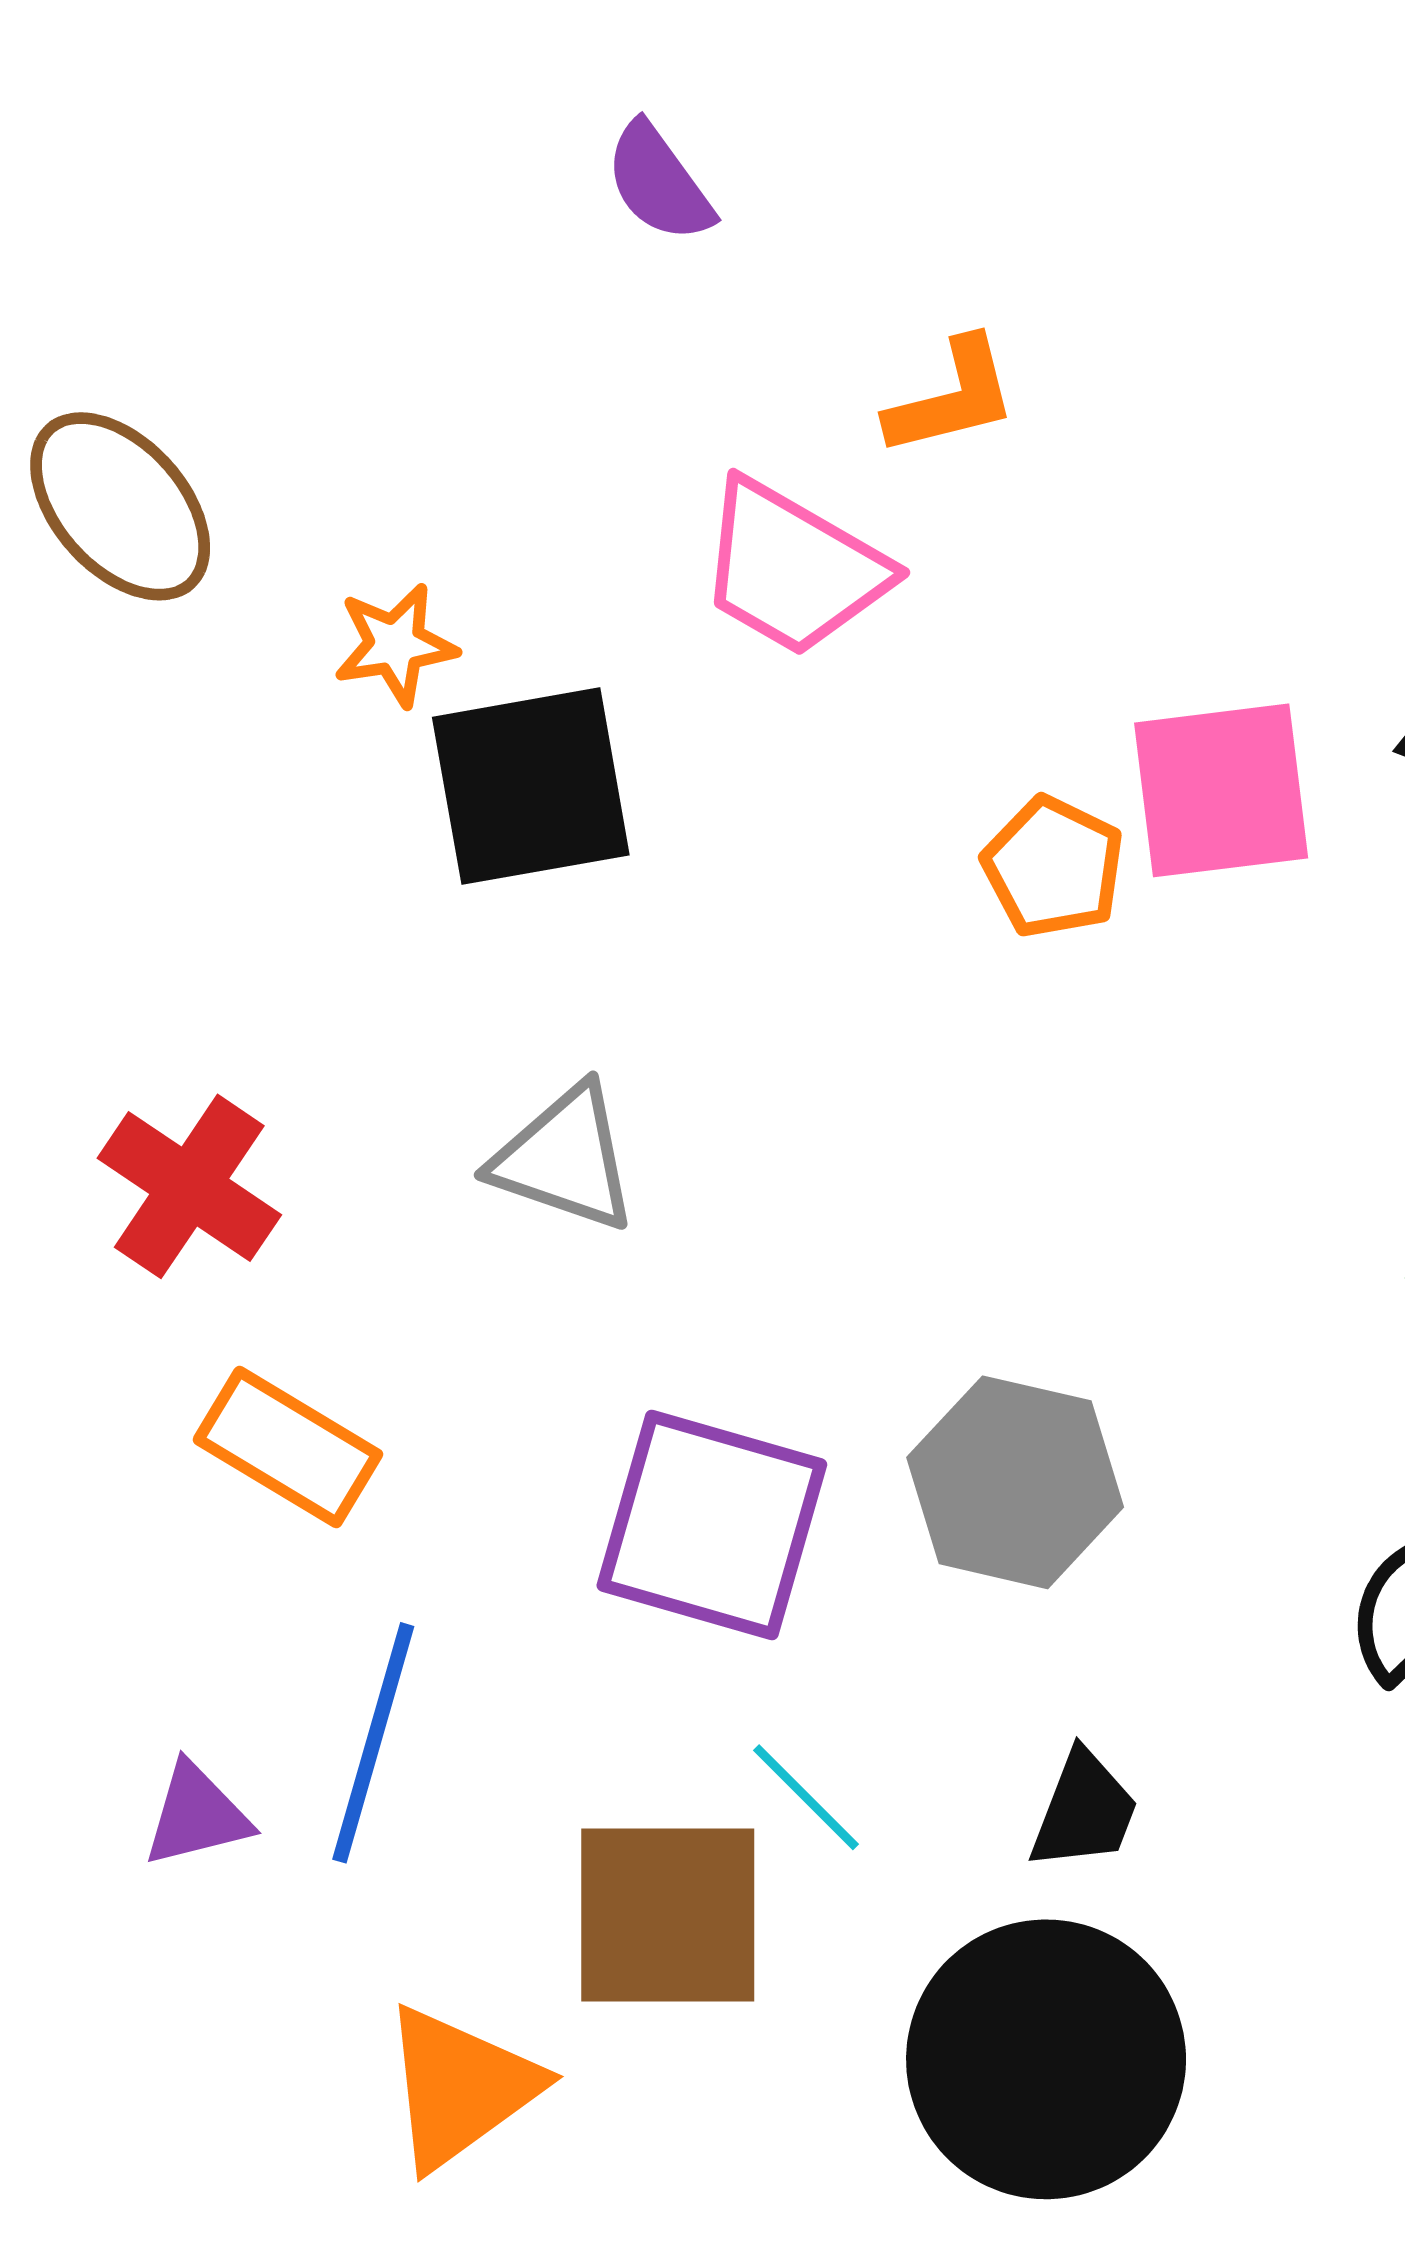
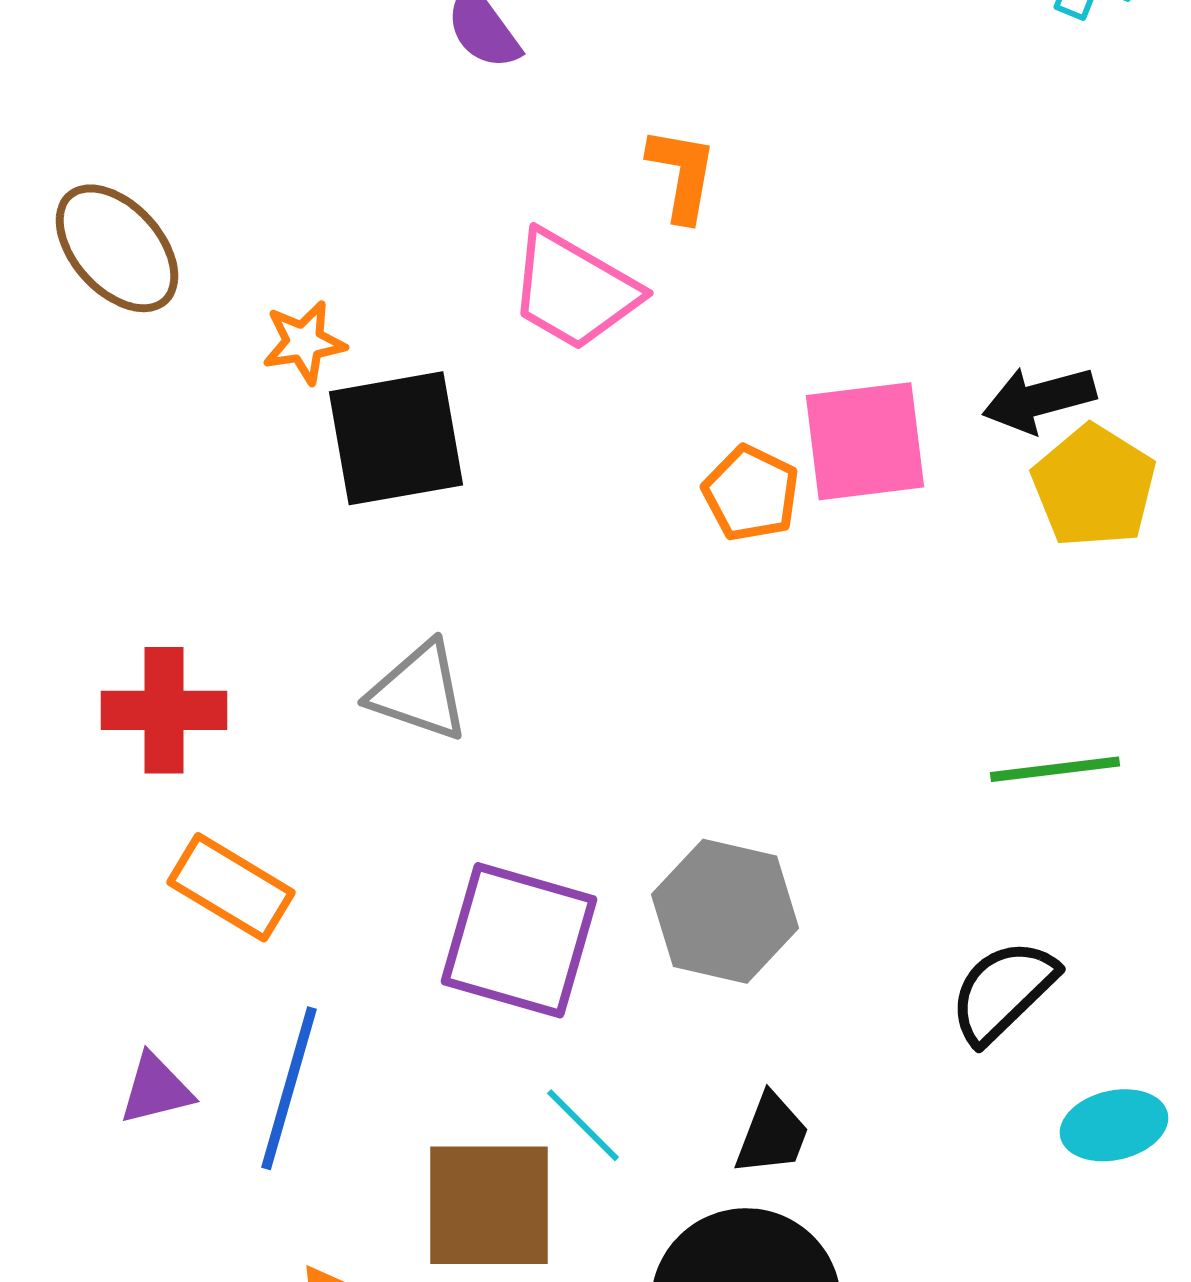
orange L-shape: (952, 397) -> (682, 174), turned -66
red cross: (189, 1186) -> (164, 710), turned -34
purple triangle: (197, 1815) -> (156, 1089), moved

